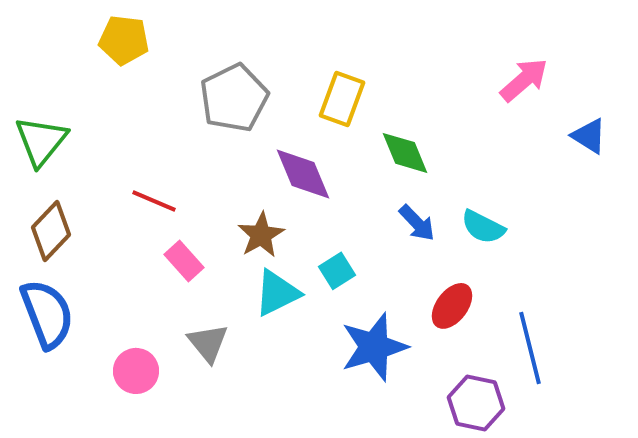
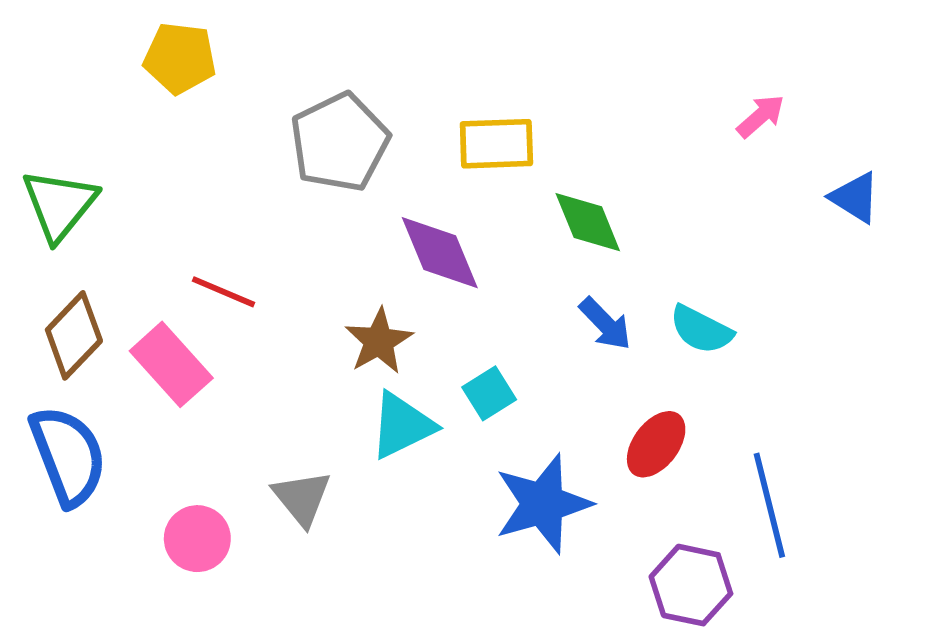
pink arrow: (524, 80) -> (761, 116), size x0.7
yellow rectangle: (342, 99) -> (496, 144), turned 68
pink rectangle: (184, 261) -> (171, 364), moved, size x1.4

